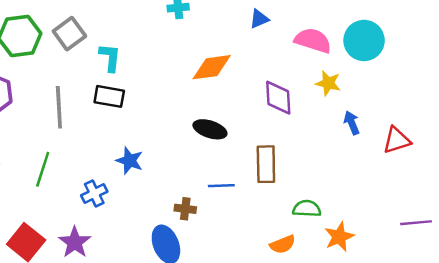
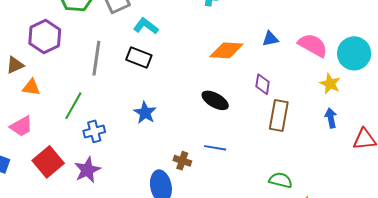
blue triangle: (259, 19) -> (270, 39), moved
cyan L-shape: (110, 57) -> (146, 26), turned -70
yellow star: (328, 83) -> (330, 84), moved
purple diamond: (278, 98) -> (263, 84), moved, size x0.7
brown rectangle: (266, 164) -> (279, 115), moved
blue cross: (94, 193) -> (94, 131), moved

